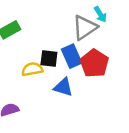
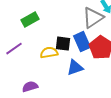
blue triangle: (63, 87) -> (75, 68), turned -36

